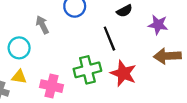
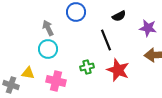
cyan circle: (19, 48) -> (48, 49), moved
green cross: (87, 70) -> (87, 67), size x0.6

